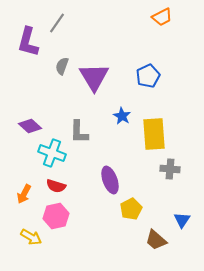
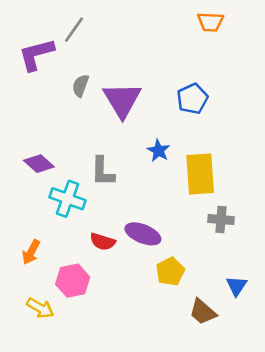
orange trapezoid: (162, 17) -> (211, 22), turned 30
purple L-shape: (28, 42) -> (36, 54), turned 60
purple ellipse: (110, 180) -> (143, 234), turned -48
red semicircle: (56, 186) -> (103, 242), moved

